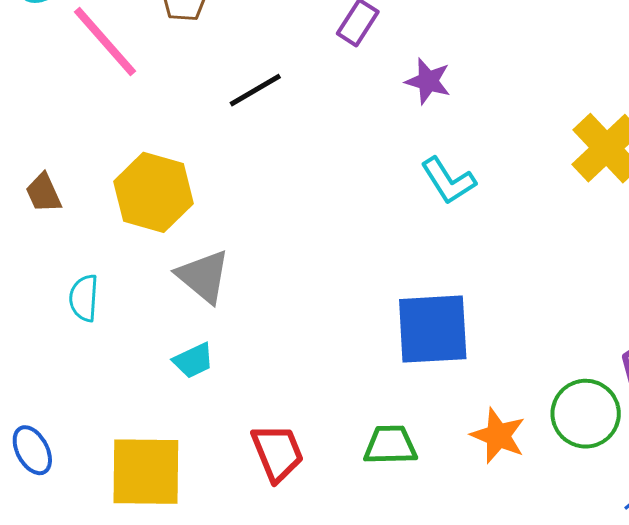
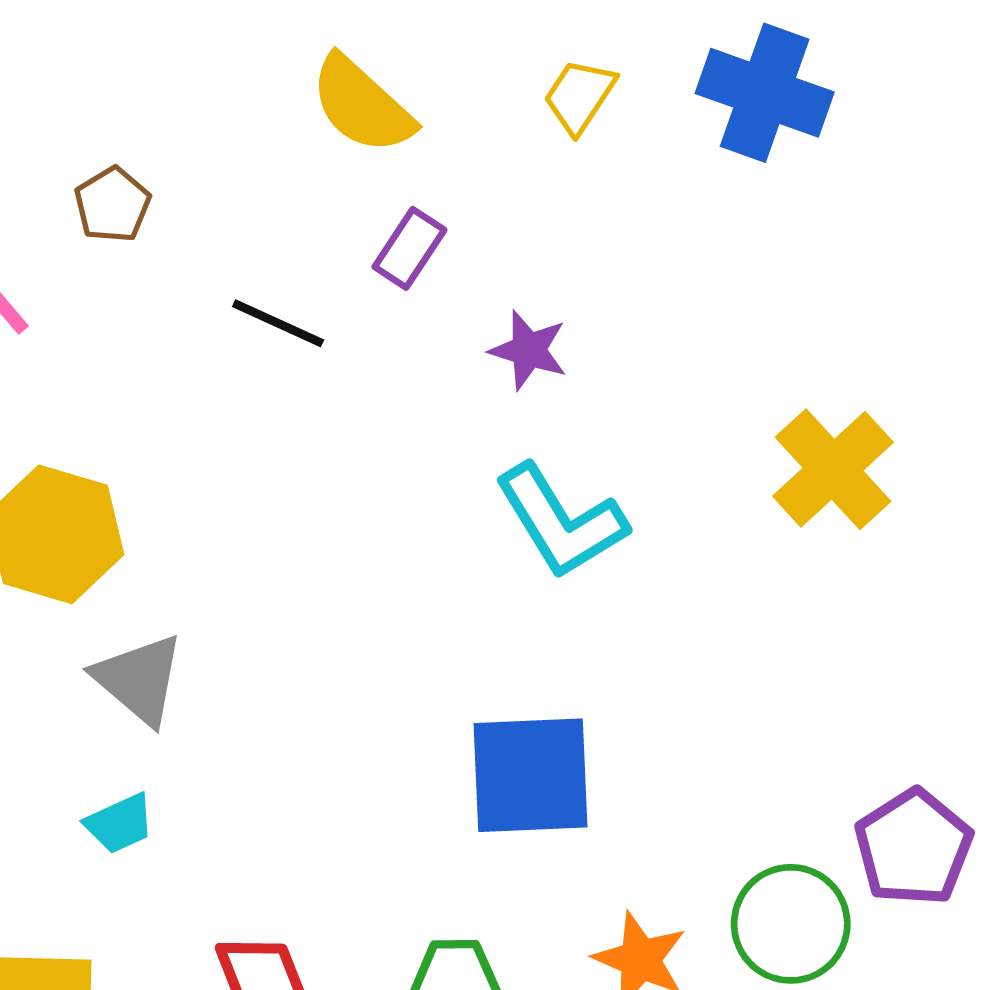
black line: (255, 90) -> (278, 323), moved, turned 54
cyan L-shape: (448, 181) -> (561, 521), size x1.4

